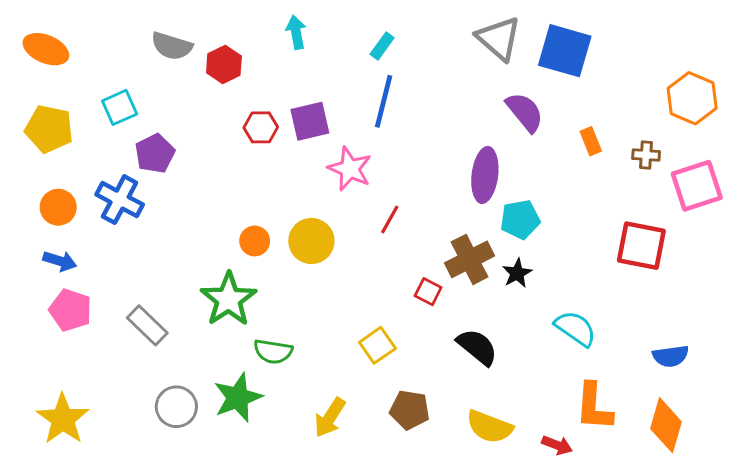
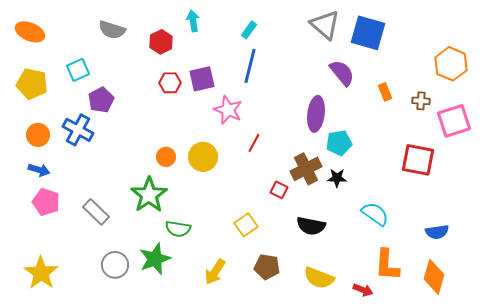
red hexagon: (224, 64) -> (161, 42), moved
black star: (517, 273) -> (337, 178), turned 30
black semicircle: (477, 347) -> (311, 226), turned 152

